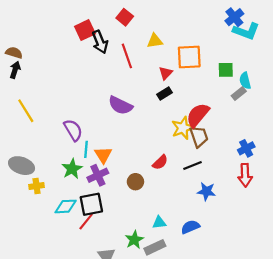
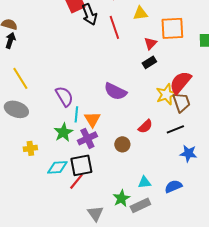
purple semicircle: (120, 105) -> (115, 91), moved
gray ellipse: (22, 166) -> (16, 109), moved

